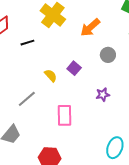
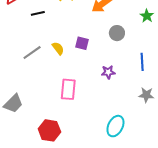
purple square: (74, 68) -> (82, 43), turned -32
gray line: (27, 99) -> (32, 52), moved

